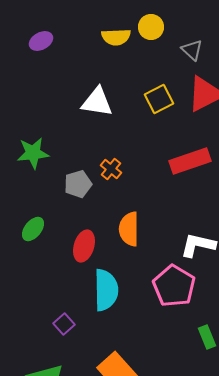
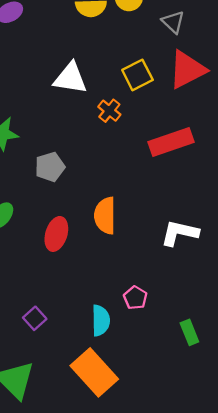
orange cross: (111, 169) -> (109, 111), moved
pink pentagon: (174, 286) -> (135, 298), moved, size x0.5
cyan semicircle: (106, 290) -> (101, 320), moved, size x0.7

